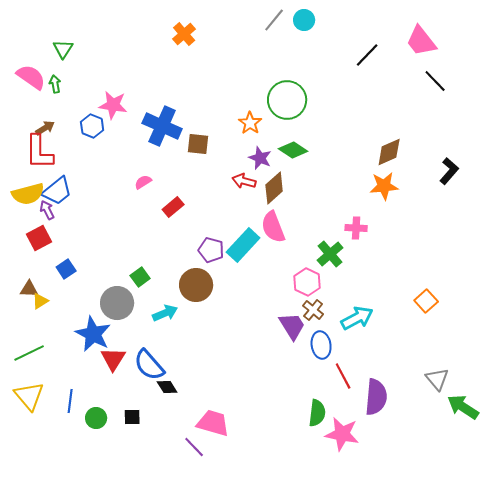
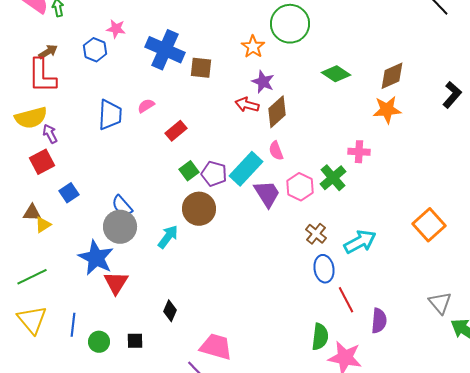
pink star: (113, 105) -> (116, 29), size x0.7
green diamond: (293, 150) -> (336, 74), moved
blue trapezoid: (57, 191) -> (110, 115), moved, turned -48
pink semicircle: (273, 227) -> (276, 151), size x0.6
green square: (140, 277) -> (189, 171), moved
pink hexagon: (307, 282) -> (300, 187), moved
orange square: (426, 301) -> (429, 225), size x1.4
cyan arrow: (165, 313) -> (168, 237), turned -30
purple trapezoid: (292, 326) -> (267, 194), moved
blue semicircle: (149, 365) -> (122, 206), moved, size x0.7
black diamond: (167, 387) -> (170, 311), turned 55
purple semicircle: (376, 397) -> (379, 321), size x0.7

